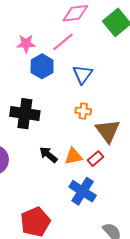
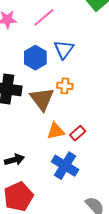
blue hexagon: (42, 66) -> (35, 58), moved
brown triangle: (108, 131) -> (42, 99), moved
black arrow: (48, 155) -> (14, 160), moved, turned 126

